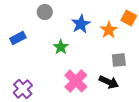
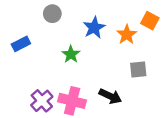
pink cross: (76, 81) -> (72, 101), moved, turned -30
black arrow: (109, 82) -> (110, 96), moved
purple cross: (23, 89) -> (42, 101), moved

